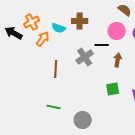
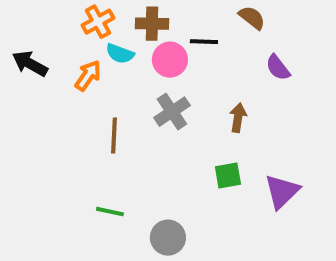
brown cross: (80, 21) -> (152, 24), moved
orange cross: (32, 22) -> (98, 22), moved
pink circle: (117, 31) -> (170, 60), moved
black line: (102, 45) -> (204, 42), moved

